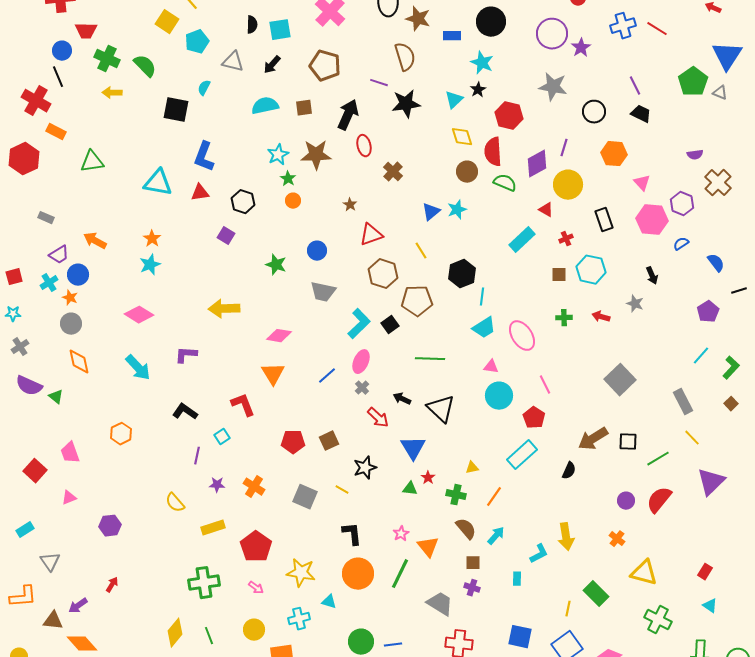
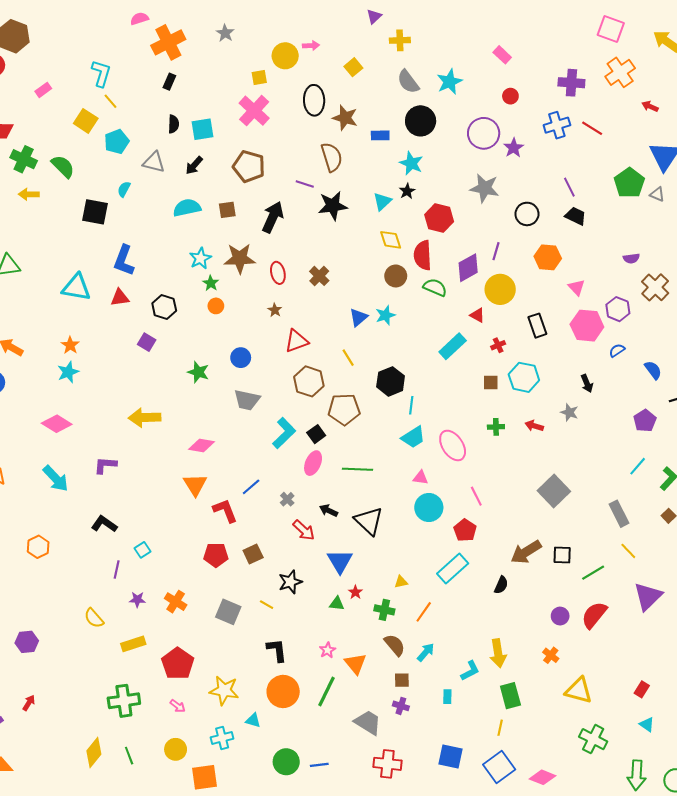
red ellipse: (364, 146) -> (278, 273), moved
pink ellipse: (361, 362) -> (313, 463), moved
red L-shape: (243, 405) -> (225, 511), moved
green rectangle: (596, 594) -> (510, 696), moved, turned 30

